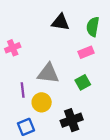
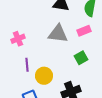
pink cross: (13, 48) -> (18, 39), moved
gray triangle: (48, 73) -> (58, 34), moved

